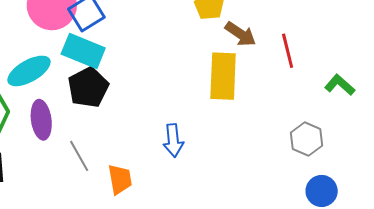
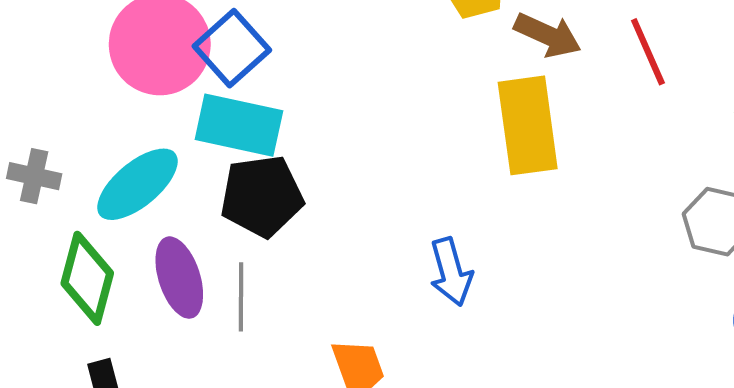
black pentagon: (88, 87) -> (262, 196), turned 30
gray line: (79, 156) -> (241, 297), moved, turned 40

